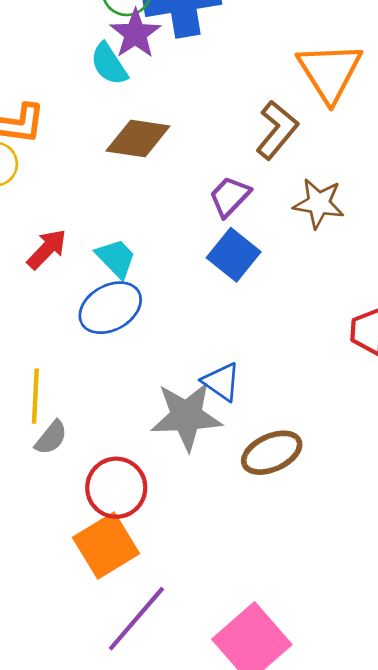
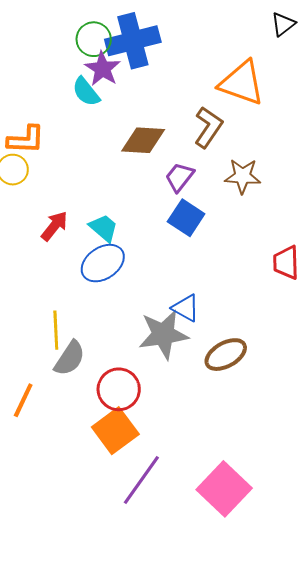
orange triangle: (330, 72) -> (242, 83), turned -33
brown diamond: (138, 139) -> (143, 140), moved
gray semicircle: (51, 438) -> (70, 358), size x1.4

